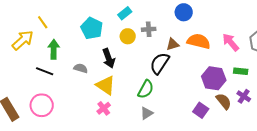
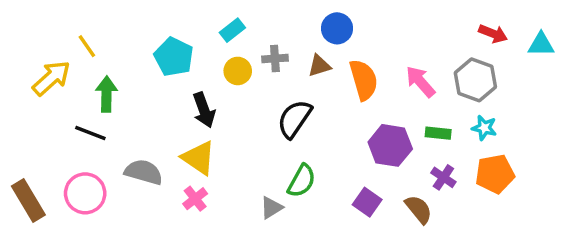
orange semicircle: (199, 41) -> (364, 80), turned 60
brown triangle: (173, 44) -> (319, 66), moved
gray semicircle: (81, 68) -> (144, 172), moved, size x1.5
green semicircle: (146, 89) -> (302, 181), moved
brown semicircle: (224, 101) -> (419, 209), moved

